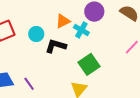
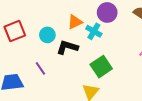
purple line: (29, 84) -> (40, 68), moved

